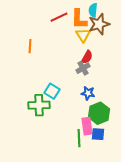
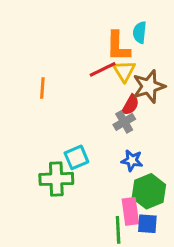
red line: (59, 17) -> (103, 69), moved
brown star: (99, 24) -> (149, 86), moved
cyan square: (52, 91) -> (76, 157), turned 35

